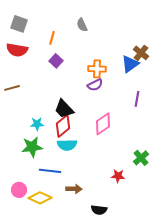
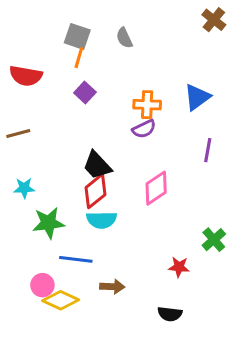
gray square: (19, 24) -> (77, 36), moved
brown cross: (141, 53) -> (214, 20), moved
cyan star: (37, 124) -> (24, 188), moved
pink circle: (19, 190) -> (42, 285), moved
black semicircle: (99, 210) -> (170, 314), moved

